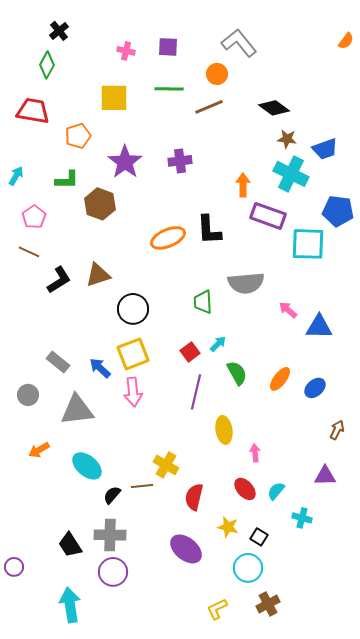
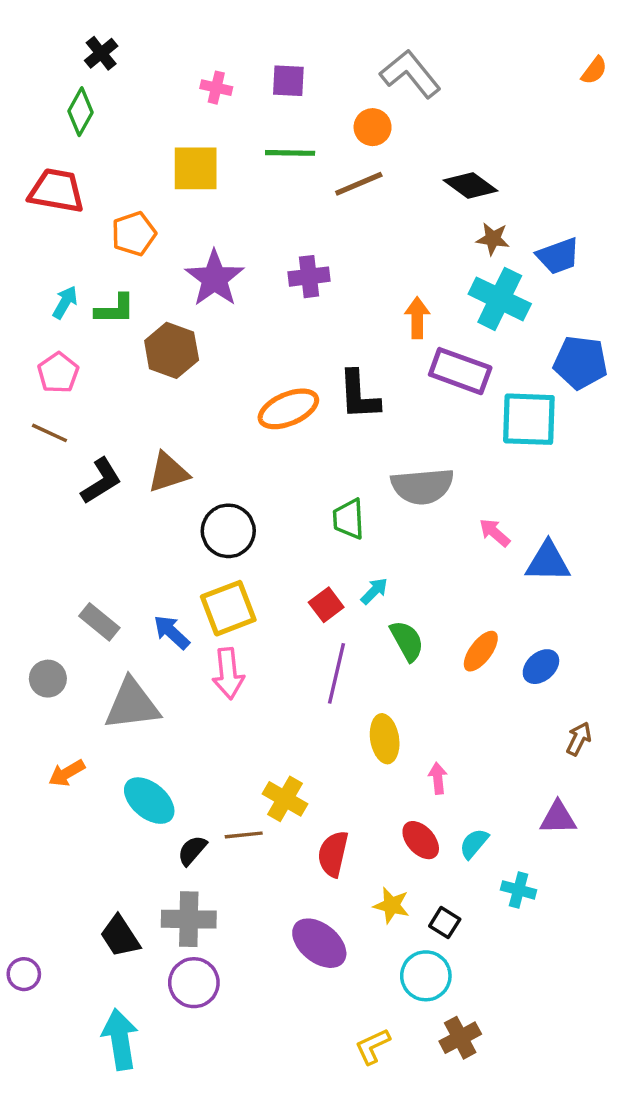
cyan arrow: (16, 176) -> (65, 302), moved

